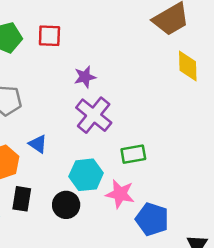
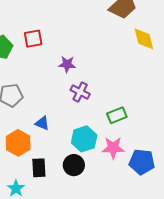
purple star: (85, 77) -> (67, 64), turned 30
purple cross: (94, 115) -> (80, 92), size x0.7

